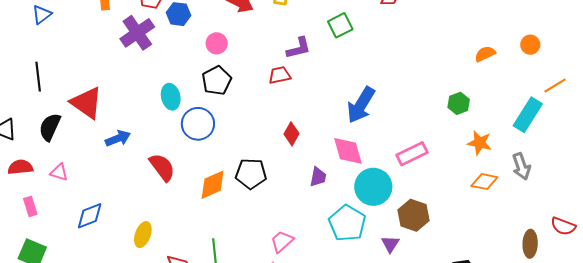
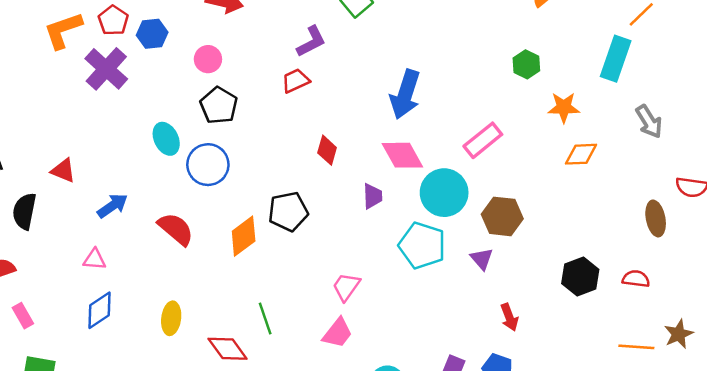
red triangle: (87, 103) -> (63, 171), size x0.6
gray arrow: (521, 166) -> (649, 122), moved
pink triangle: (59, 172) -> (95, 259), moved

